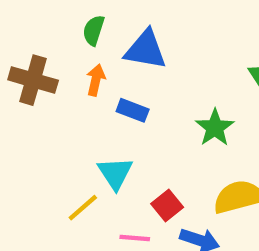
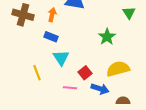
blue rectangle: (133, 110) -> (51, 37), moved
yellow line: (83, 208) -> (37, 73), moved, turned -70

